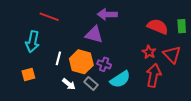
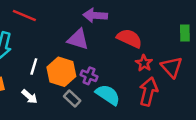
red semicircle: (158, 27) -> (129, 38), moved
cyan semicircle: (120, 79) -> (108, 95), turned -115
white arrow: (69, 84) -> (30, 97), moved

